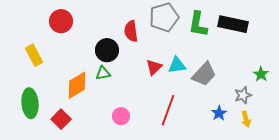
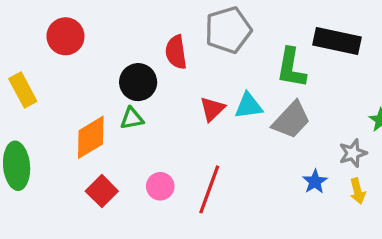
green L-shape: (198, 24) -> (291, 68), moved
red line: (168, 110) -> (209, 189), moved
red square: (61, 119) -> (102, 191), moved

